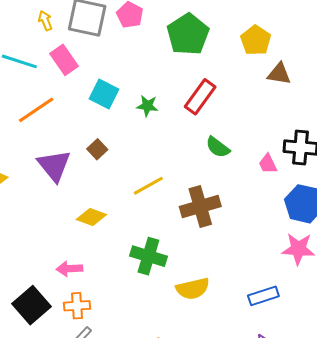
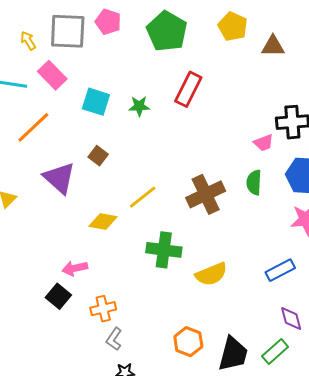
brown triangle: (279, 74) -> (273, 46), moved
green semicircle: (218, 147) -> (254, 182), moved, turned 65
pink trapezoid: (268, 164) -> (264, 143), turned -75
yellow line: (148, 186) -> (143, 197), moved
pink arrow: (69, 269) -> (75, 268), moved
black square: (31, 305) -> (58, 296), moved, size x0.7

